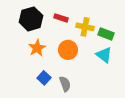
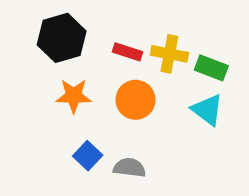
red rectangle: (61, 18) -> (127, 52), moved
orange star: (37, 48) -> (74, 96), turned 30
gray semicircle: (65, 84) -> (129, 168), turned -63

